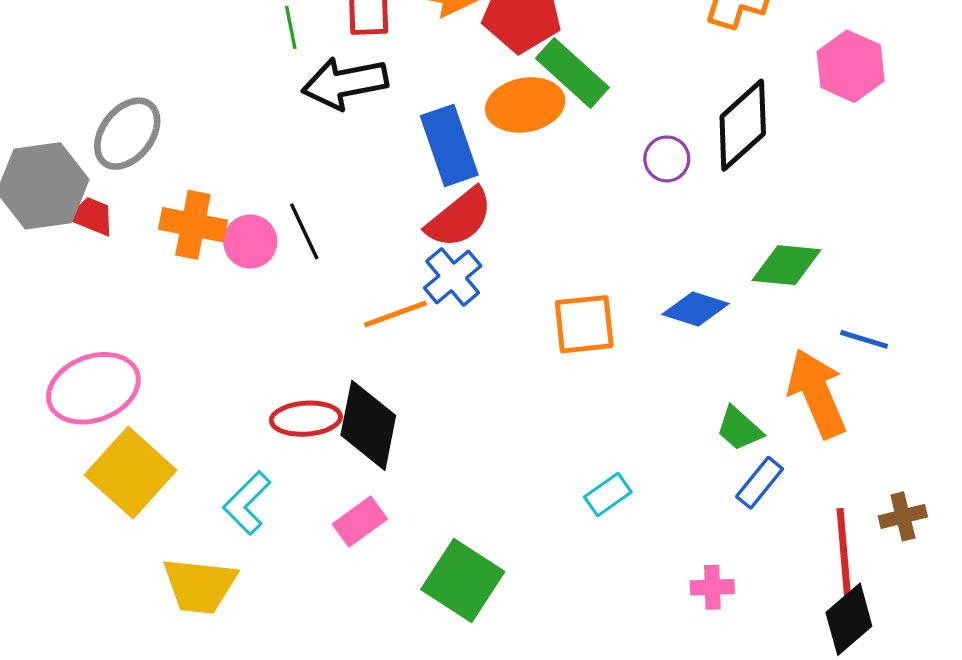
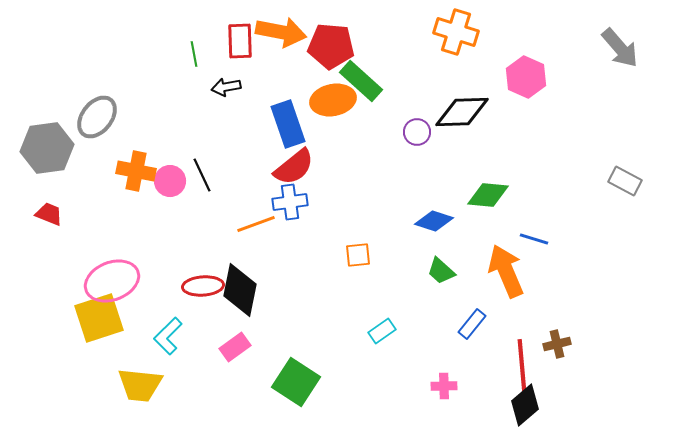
black arrow: (345, 83) -> (226, 87), size x0.6
black diamond: (743, 125) -> (462, 112), turned 40
red trapezoid: (92, 216) -> (49, 214), moved
blue cross: (453, 277) -> (290, 202), turned 32
orange square: (584, 324) -> (358, 255), moved, size x0.7
pink ellipse: (93, 388) -> (112, 281), moved
green trapezoid: (739, 429) -> (441, 271), moved
yellow square: (131, 473) -> (99, 318), turned 30

